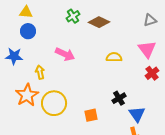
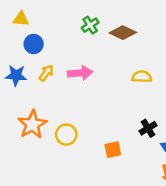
yellow triangle: (26, 12) -> (21, 19), moved
pink arrow: (65, 54) -> (80, 73), turned -30
yellow arrow: (40, 72) -> (46, 73), moved, turned 48
yellow circle: (54, 103) -> (66, 135), size x0.7

